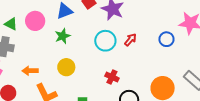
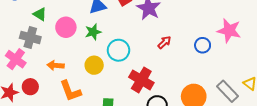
pink circle: (35, 21) -> (66, 27), moved
cyan circle: (105, 41) -> (119, 50), moved
red cross: (112, 77) -> (141, 80), size x1.6

